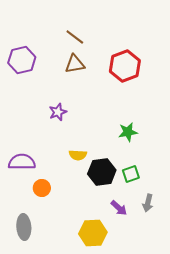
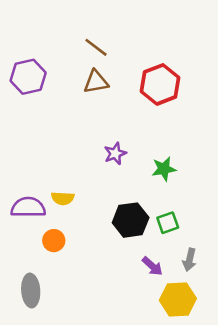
purple star: (58, 112) -> (115, 154), moved
yellow semicircle: (78, 155) -> (63, 198), moved
yellow hexagon: (93, 233) -> (178, 299), moved

